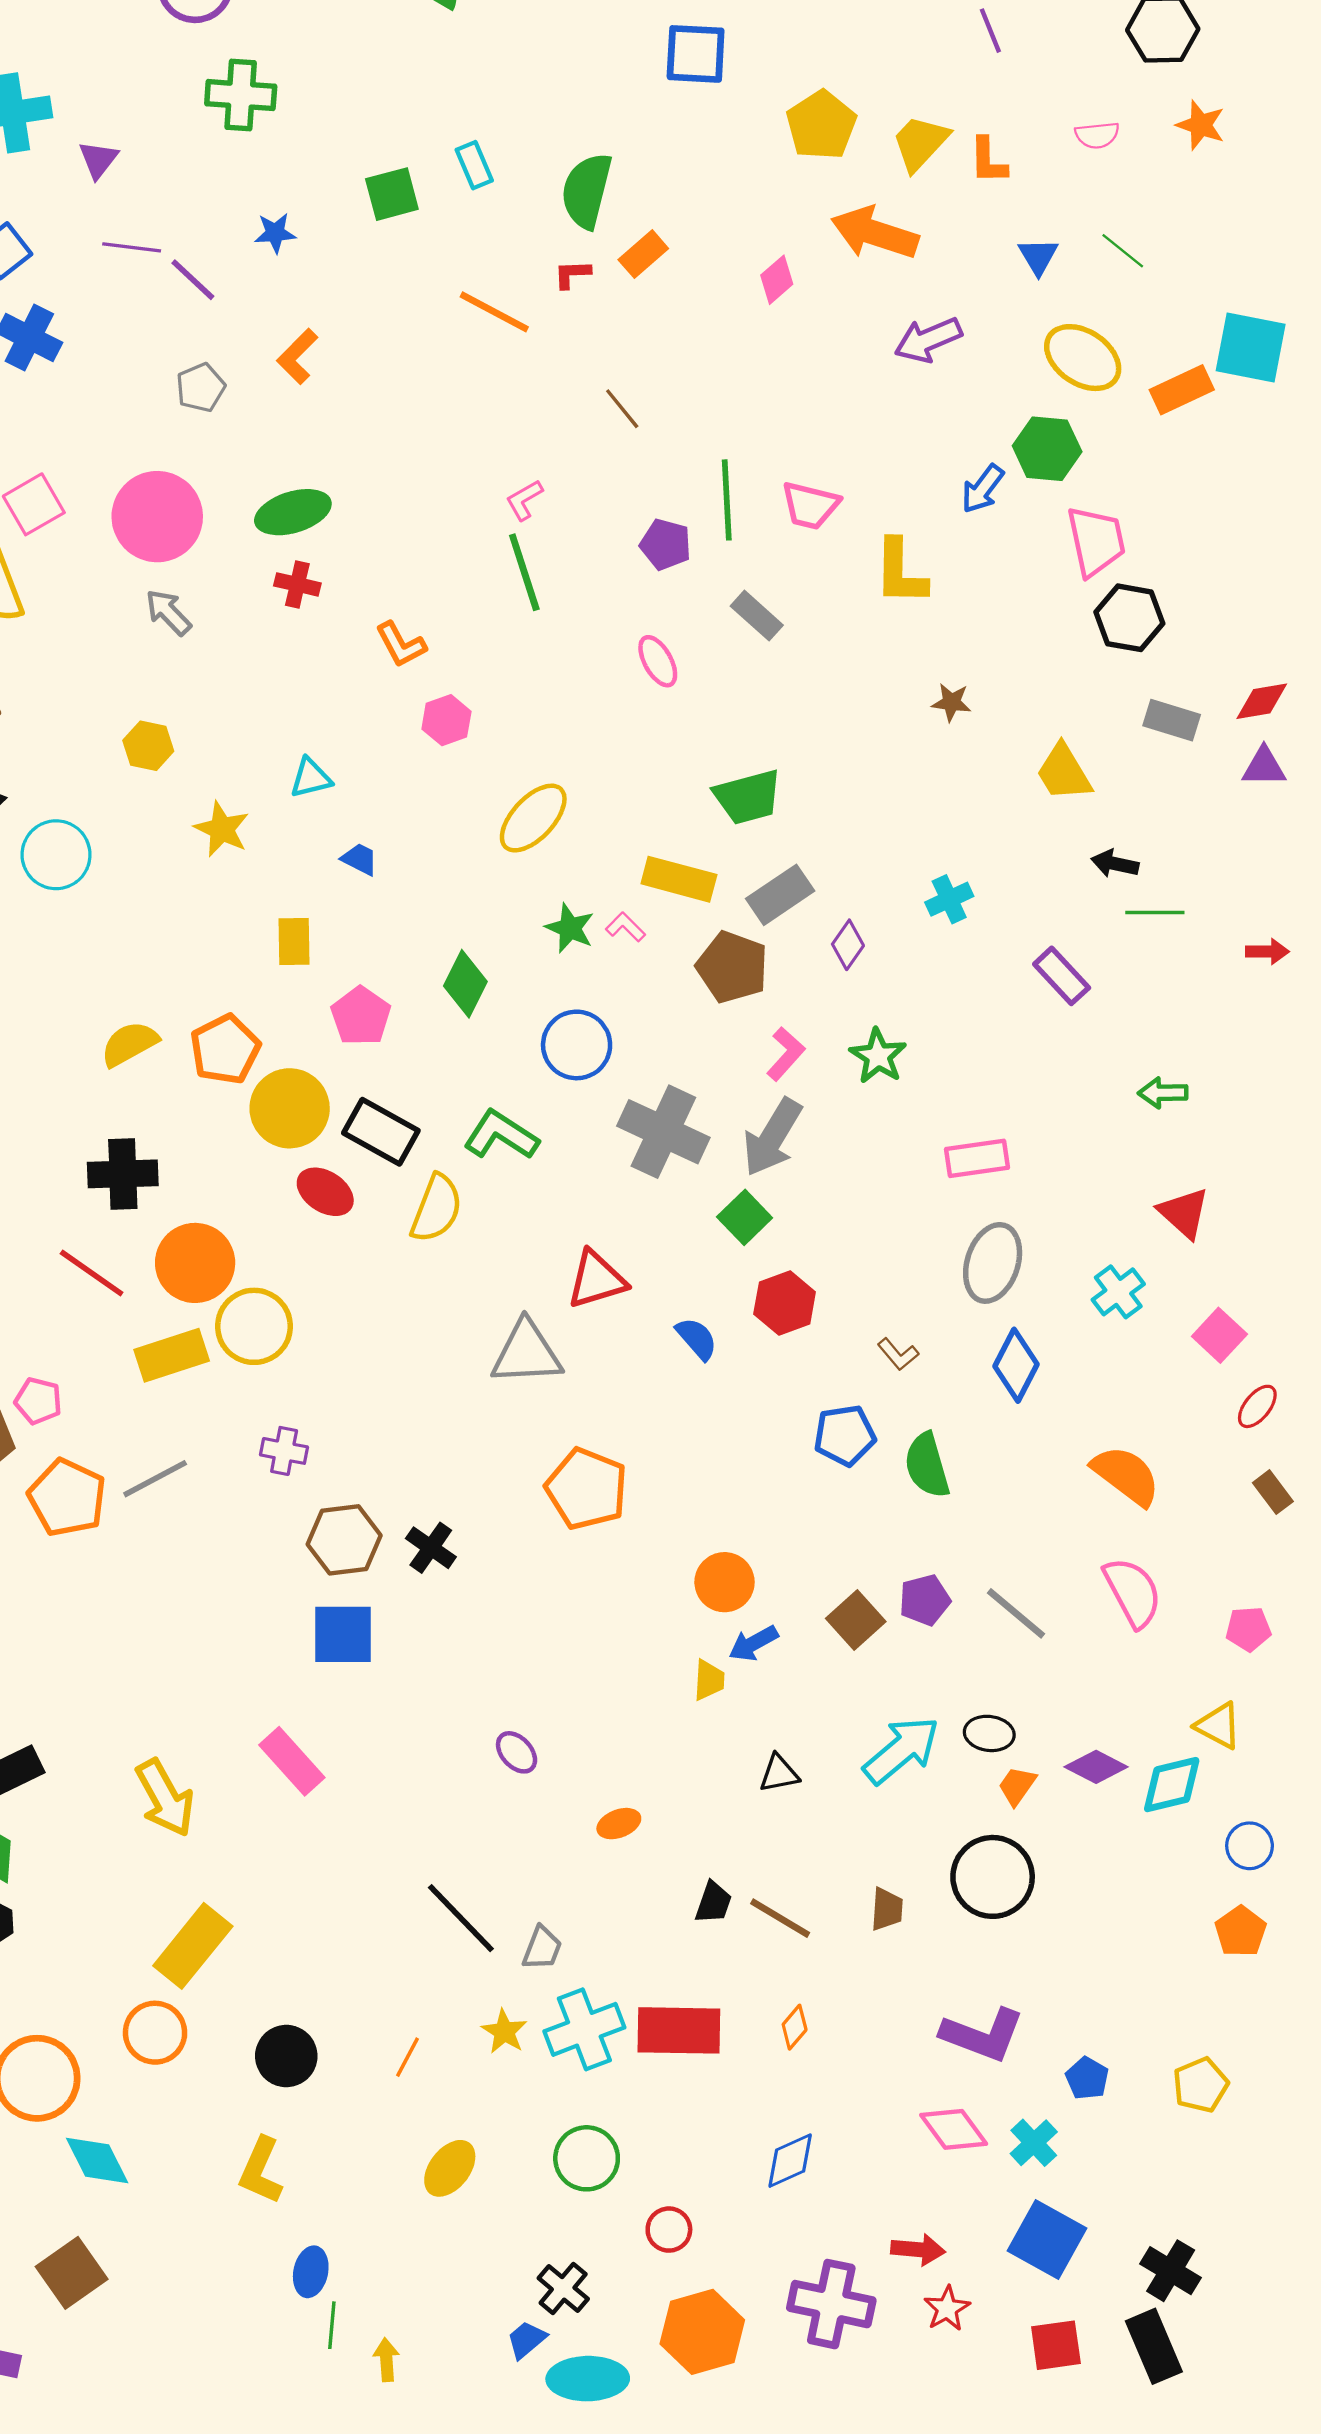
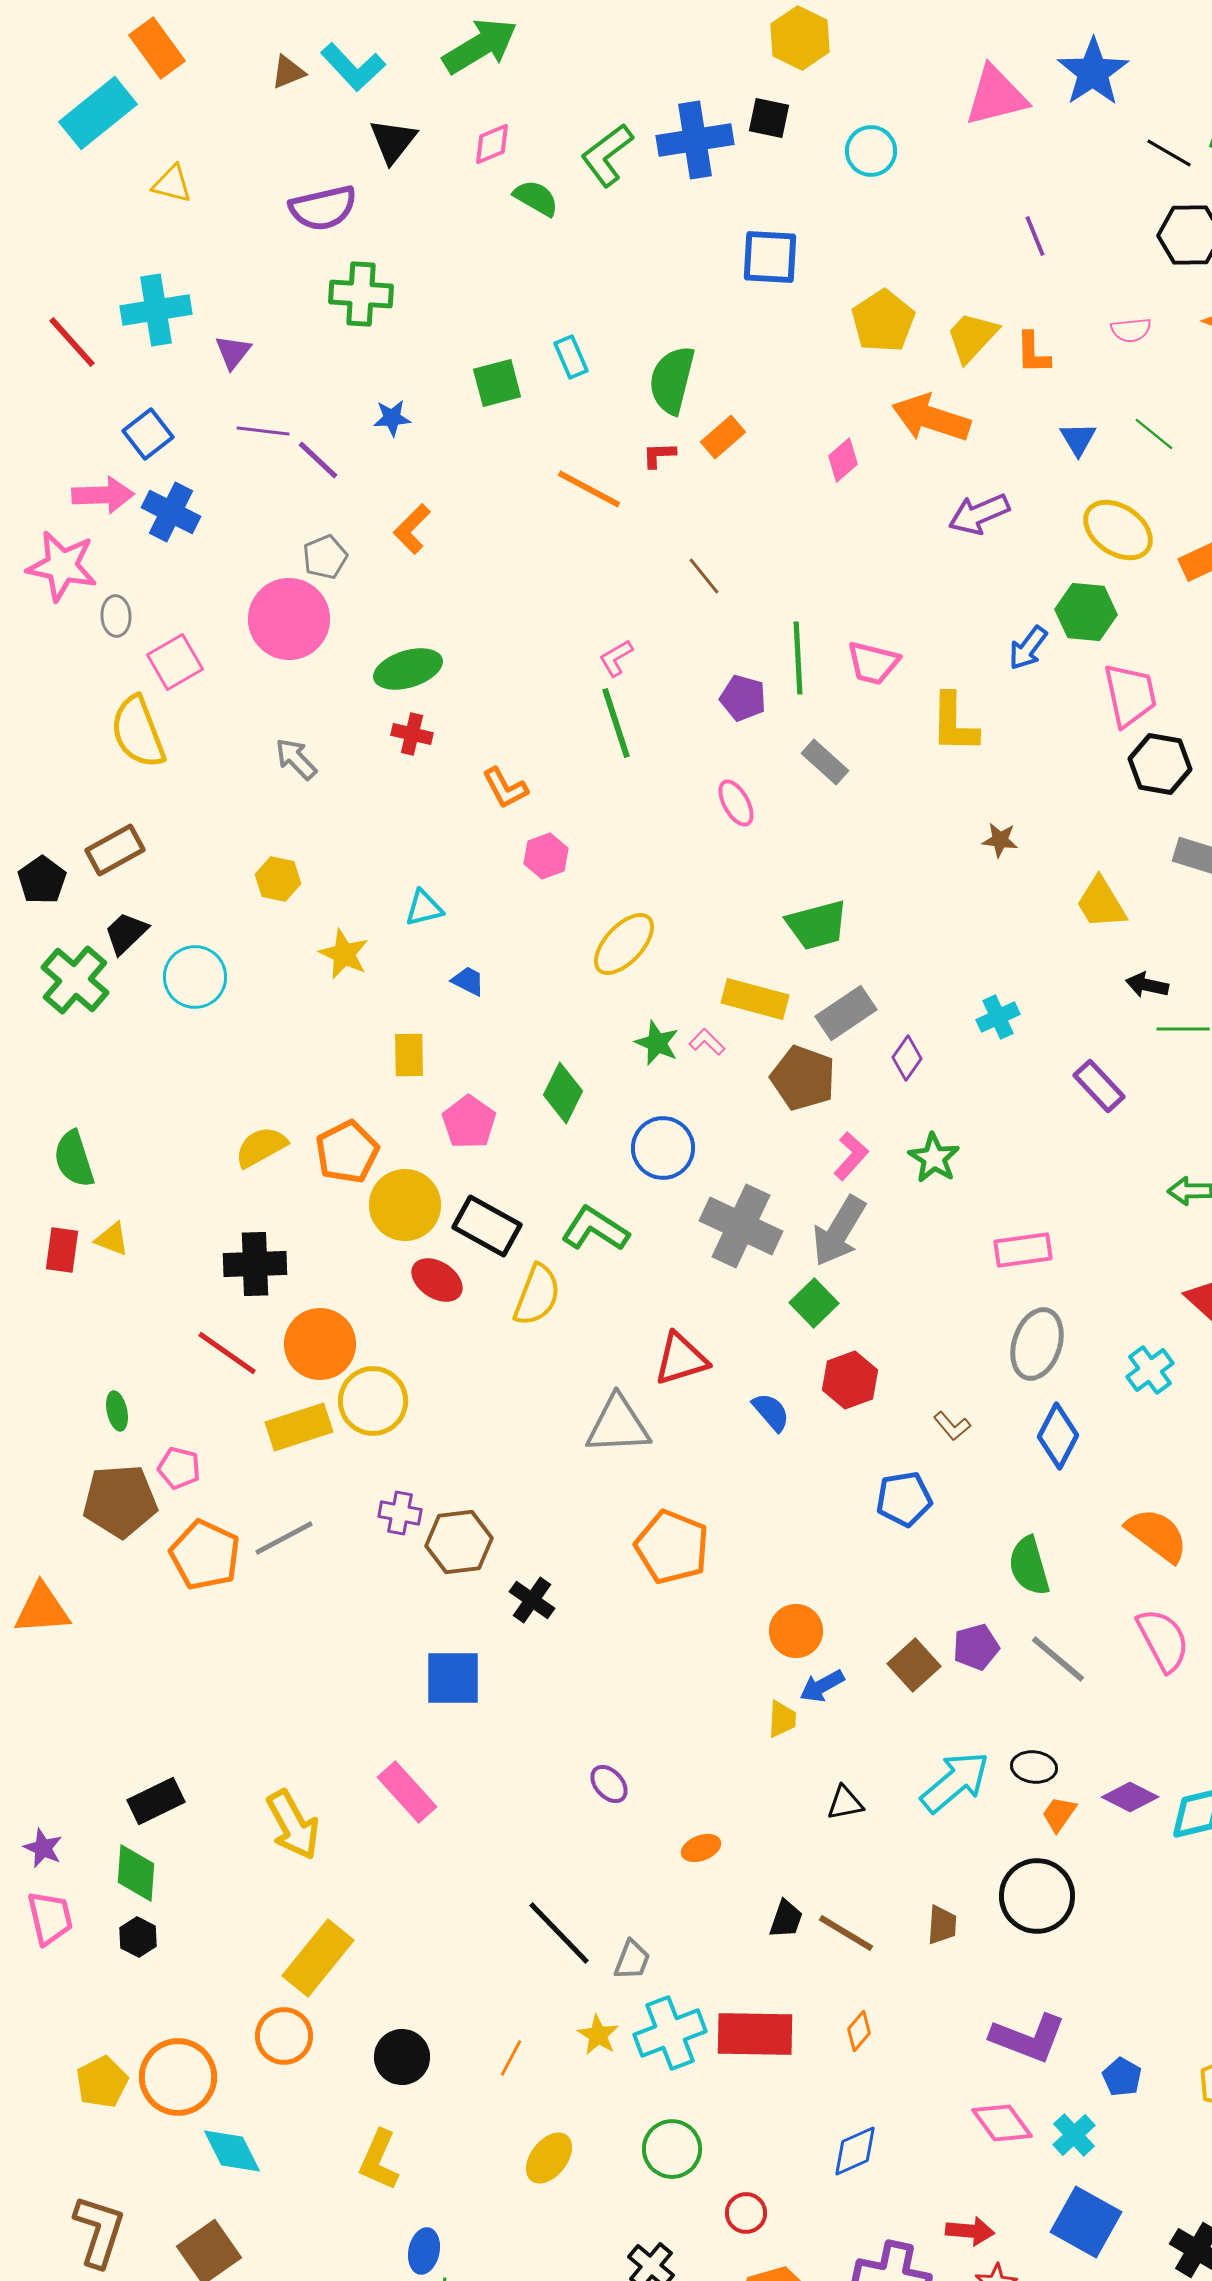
pink circle: (157, 517) -> (289, 619), moved
green semicircle: (927, 1465) -> (1029, 1566), moved
brown hexagon: (344, 1540) -> (459, 1542), moved

